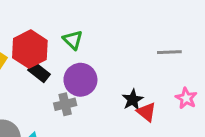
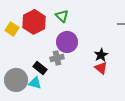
black rectangle: (39, 72) -> (40, 68), moved
red triangle: (146, 112) -> (101, 68), moved

